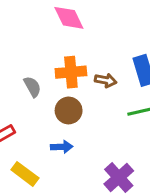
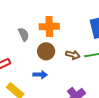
brown arrow: (106, 80) -> (73, 55), moved

